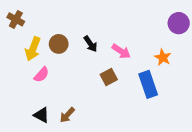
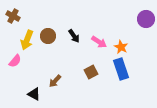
orange star: (163, 57) -> (121, 47), moved
pink semicircle: (41, 75) -> (15, 61), moved
brown square: (109, 77) -> (91, 72), moved
brown arrow: (67, 115) -> (55, 81), moved

